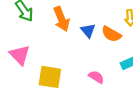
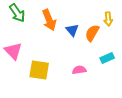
orange semicircle: (111, 34) -> (92, 33), turned 90
pink semicircle: (96, 77) -> (79, 70), turned -40

